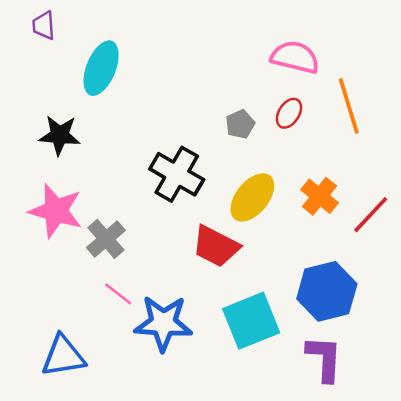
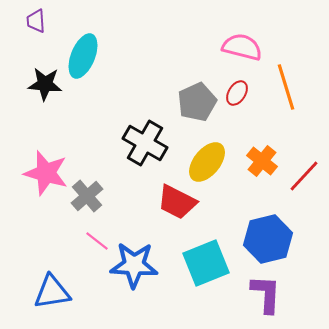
gray pentagon: (240, 124) -> (197, 102), size x1.6
black star: (60, 135) -> (45, 84), moved

